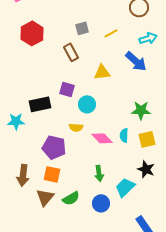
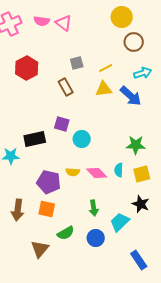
yellow triangle: (102, 72) -> (104, 89), moved
yellow semicircle: (76, 127) -> (73, 172), moved
brown triangle: (45, 197) -> (40, 249), moved

